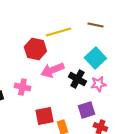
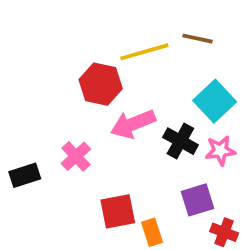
brown line: (95, 25) -> (198, 39), moved
pink cross: (22, 87) -> (76, 156), turned 35

